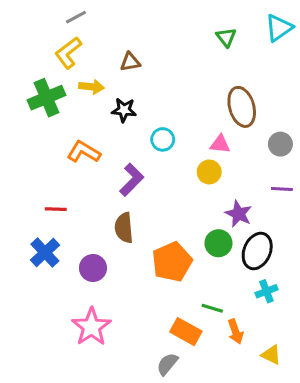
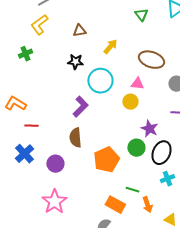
yellow arrow: (91, 87) -> (110, 47), moved, turned -56
green cross: (46, 98) -> (25, 54), size x0.6
brown ellipse: (242, 107) -> (151, 60), turned -55
cyan circle: (163, 139) -> (100, 81), size x1.6
orange L-shape: (84, 152) -> (15, 104), moved

